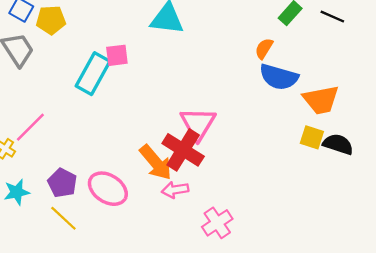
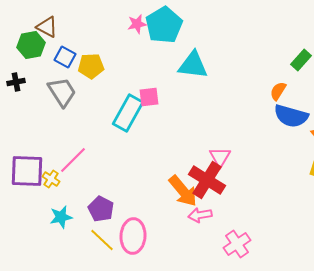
pink triangle: (198, 124) -> (220, 157), size x0.7
pink ellipse: (108, 189) -> (133, 236), moved, turned 60

